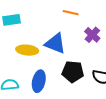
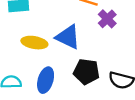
purple cross: (92, 35) -> (107, 19), moved

